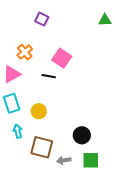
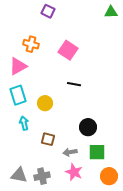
orange cross: (25, 52) -> (31, 44), turned -35
black line: (49, 76) -> (74, 84), moved
brown square: (42, 147) -> (48, 139), size x0.6

